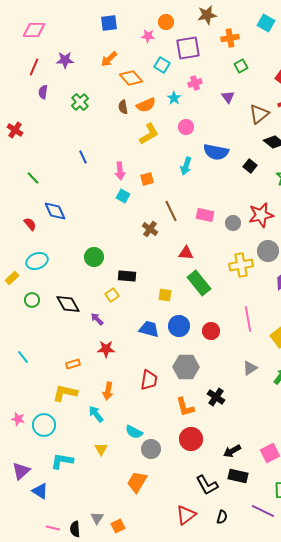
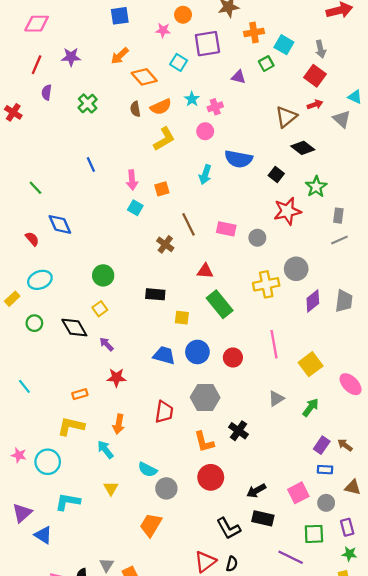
cyan square: (266, 23) -> (284, 45), moved
pink cross: (195, 83) -> (215, 107), moved
purple triangle: (228, 97) -> (238, 77), moved, turned -40
red cross: (15, 130) -> (13, 112), moved
red star: (261, 215) -> (287, 211), moved
black rectangle: (127, 276) -> (155, 294), moved
yellow square: (112, 295) -> (100, 309), moved
black semicircle: (222, 517) -> (232, 564), moved

